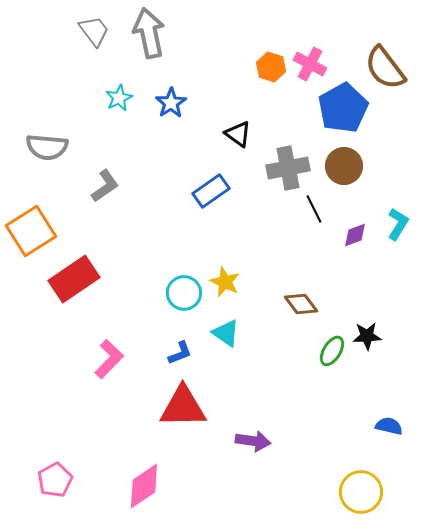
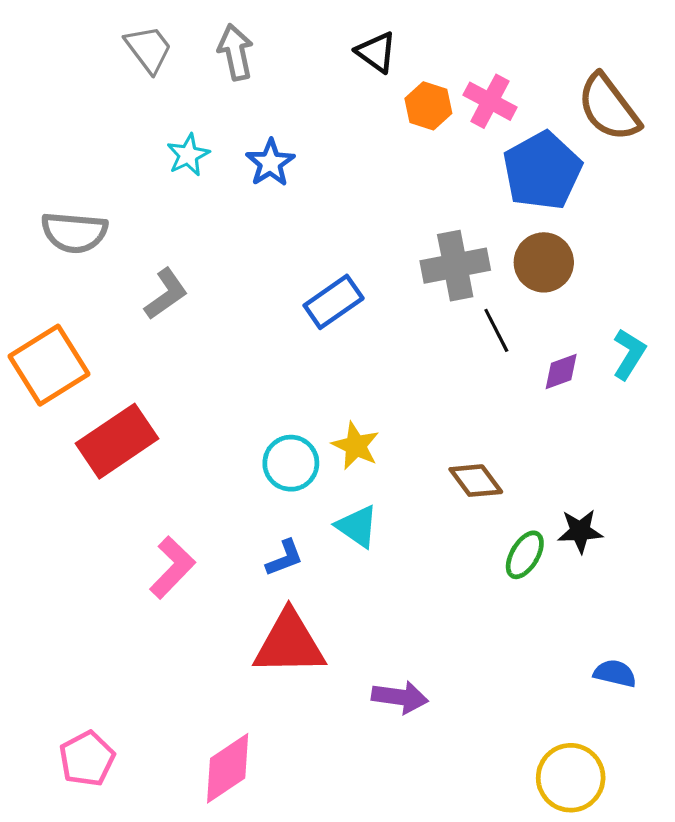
gray arrow: (149, 33) -> (236, 52), size x0.7
black triangle: (238, 134) -> (376, 52), moved

